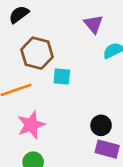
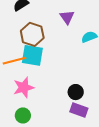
purple triangle: (94, 24) -> (67, 17), moved
cyan square: (62, 76) -> (32, 55), moved, size x1.6

